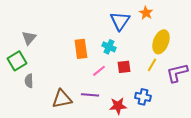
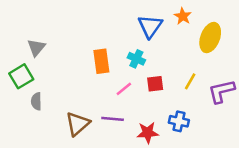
yellow ellipse: (161, 42) -> (210, 38), moved
brown triangle: (62, 99) -> (78, 124), turned -30

